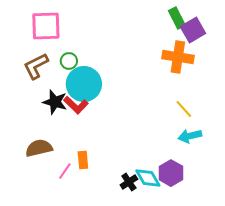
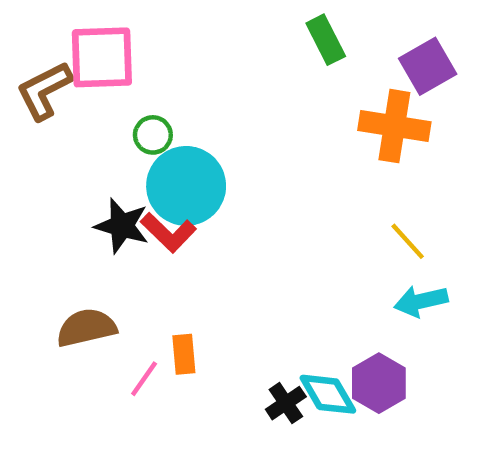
green rectangle: (177, 18) -> (326, 40), moved
brown L-shape: (36, 66) -> (44, 91), moved

